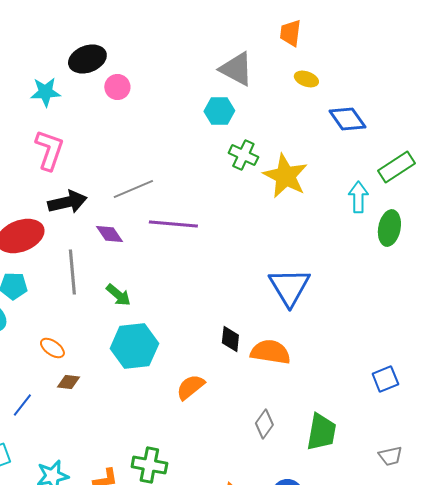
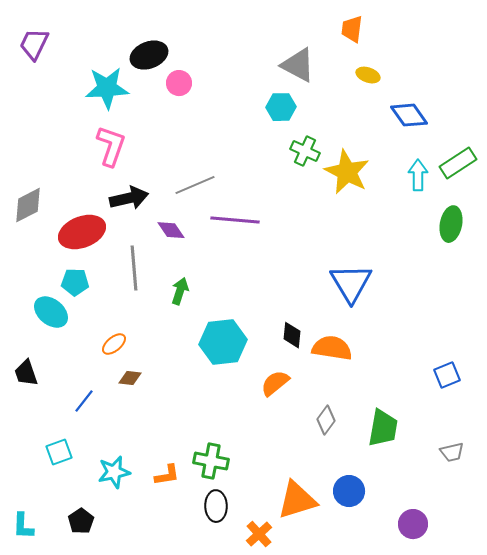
cyan star: (45, 92) -> (107, 88), size x1.4
cyan arrow: (358, 197) -> (418, 175), moved
green arrow: (118, 295) -> (180, 291), turned -112
cyan hexagon: (134, 346) -> (223, 342), moved
orange ellipse: (52, 348) -> (114, 344), turned -75
orange semicircle: (190, 387) -> (275, 383), moved

